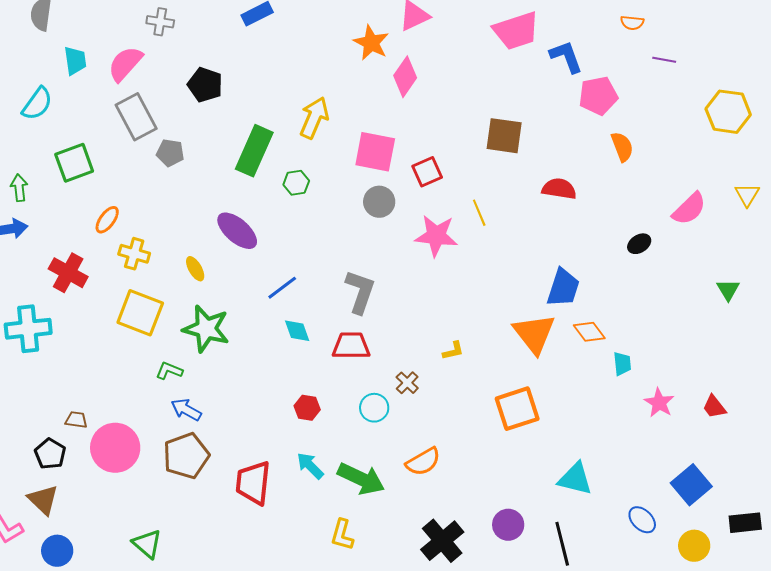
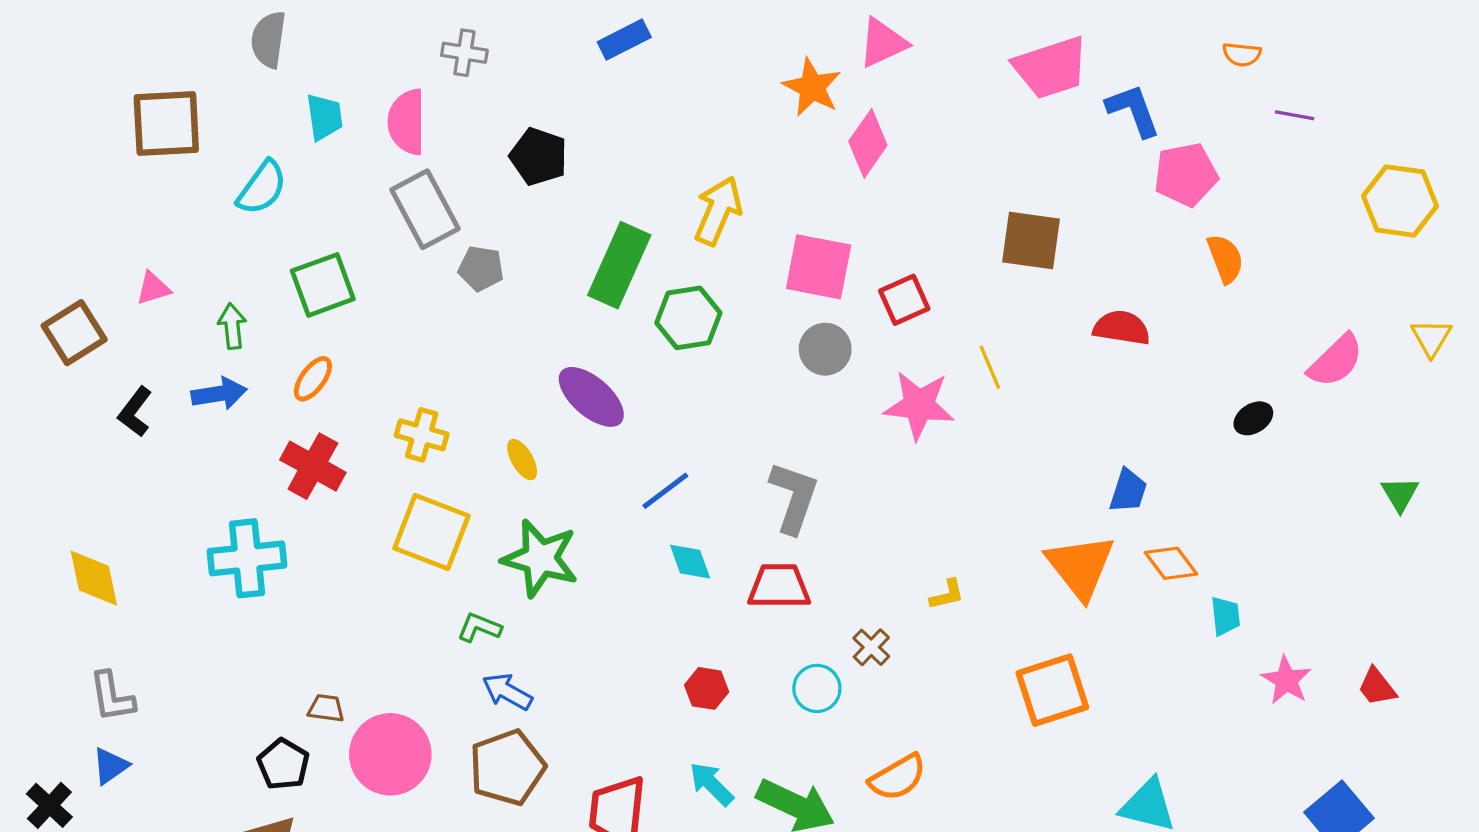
pink semicircle: (125, 64) -> (407, 122), turned -42
green hexagon: (296, 183) -> (688, 318), size x1.5
orange ellipse: (107, 220) -> (313, 379), moved
blue trapezoid: (563, 288) -> (1128, 491), size x0.7

